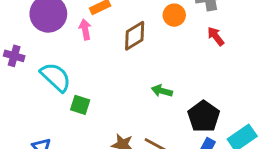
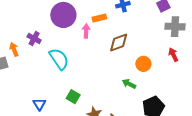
orange circle: (174, 15) -> (143, 64), moved
green square: (80, 105) -> (73, 97), moved

